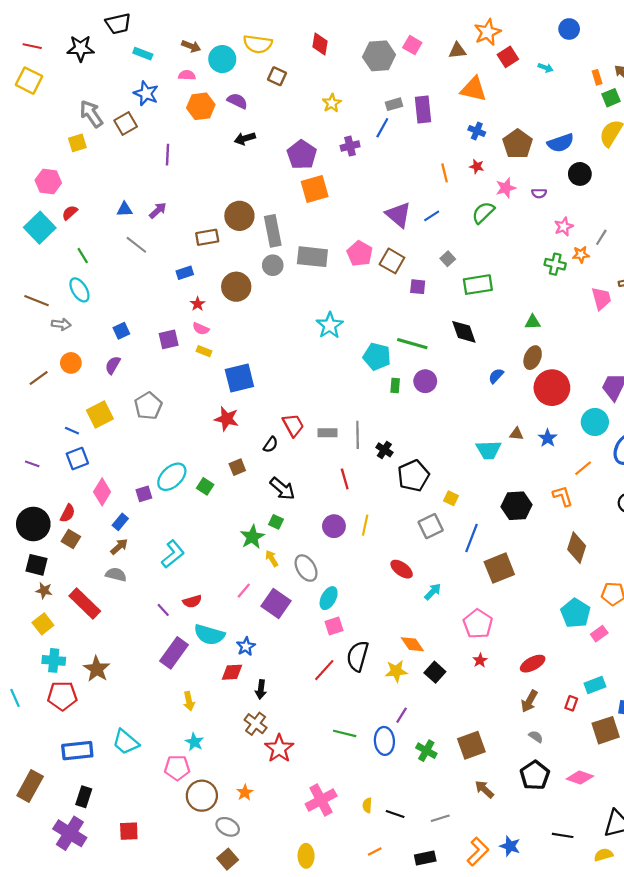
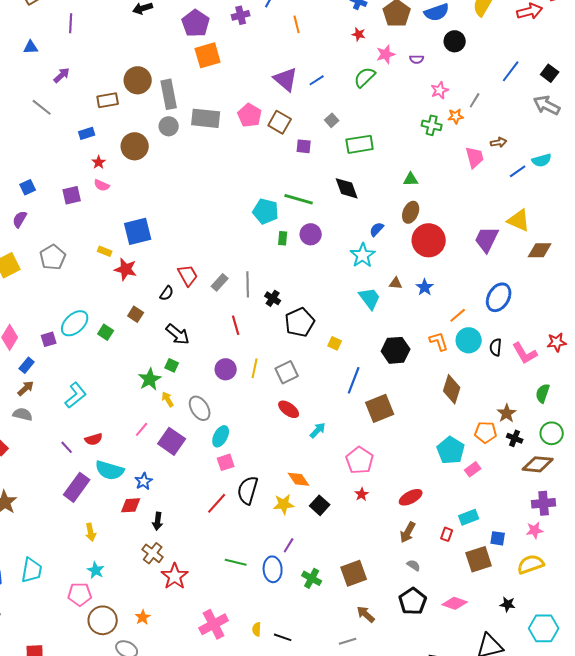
orange line: (445, 173) -> (297, 24), moved
blue triangle: (125, 209) -> (31, 47), moved
cyan star: (330, 325) -> (363, 255), moved
yellow rectangle: (204, 351) -> (105, 251), moved
cyan circle: (595, 422) -> (469, 340), moved
gray rectangle: (328, 433) -> (220, 282), turned -48
cyan trapezoid: (489, 450) -> (370, 298), turned -125
brown square: (237, 467) -> (136, 314), turned -35
gray square: (431, 526) -> (287, 372), moved
cyan trapezoid: (126, 742) -> (32, 570), turned -120
gray line: (440, 818) -> (348, 641), moved

